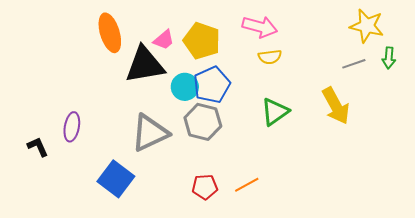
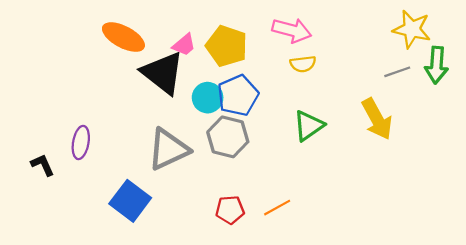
orange ellipse: (110, 33) -> (123, 37), turned -45
green arrow: (389, 58) -> (436, 65), size x1.5
black triangle: (145, 65) -> (163, 73), turned 48

